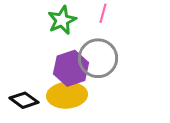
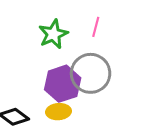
yellow ellipse: (67, 95) -> (59, 112), size x0.6

